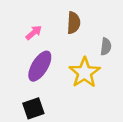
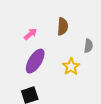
yellow star: (85, 73) -> (71, 67), size x0.7

